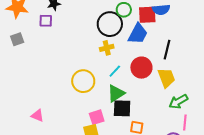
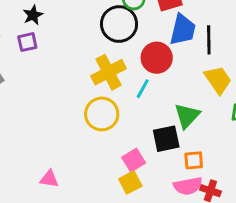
blue trapezoid: (138, 34) -> (183, 30), moved
yellow cross: (107, 48) -> (109, 72), moved, size x1.6
red circle: (141, 68) -> (157, 58), moved
green triangle: (116, 93) -> (187, 116), moved

